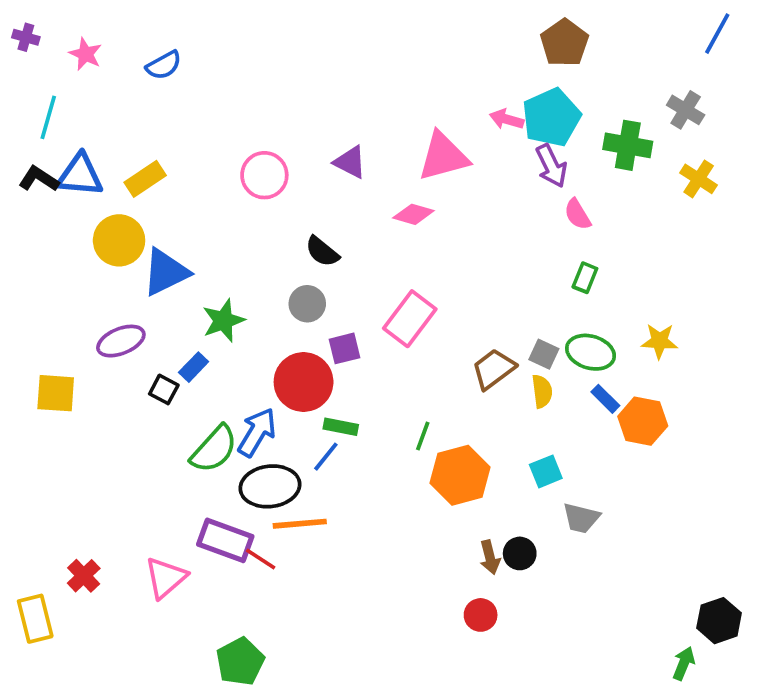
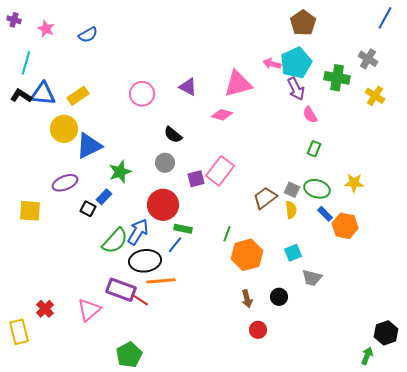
purple square: (345, 348) -> (196, 179), moved
brown arrow: (490, 557) -> (247, 299), moved

